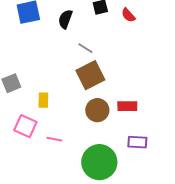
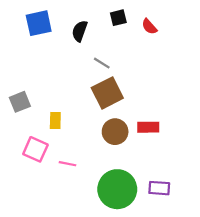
purple rectangle: (137, 142) -> (159, 188), moved

